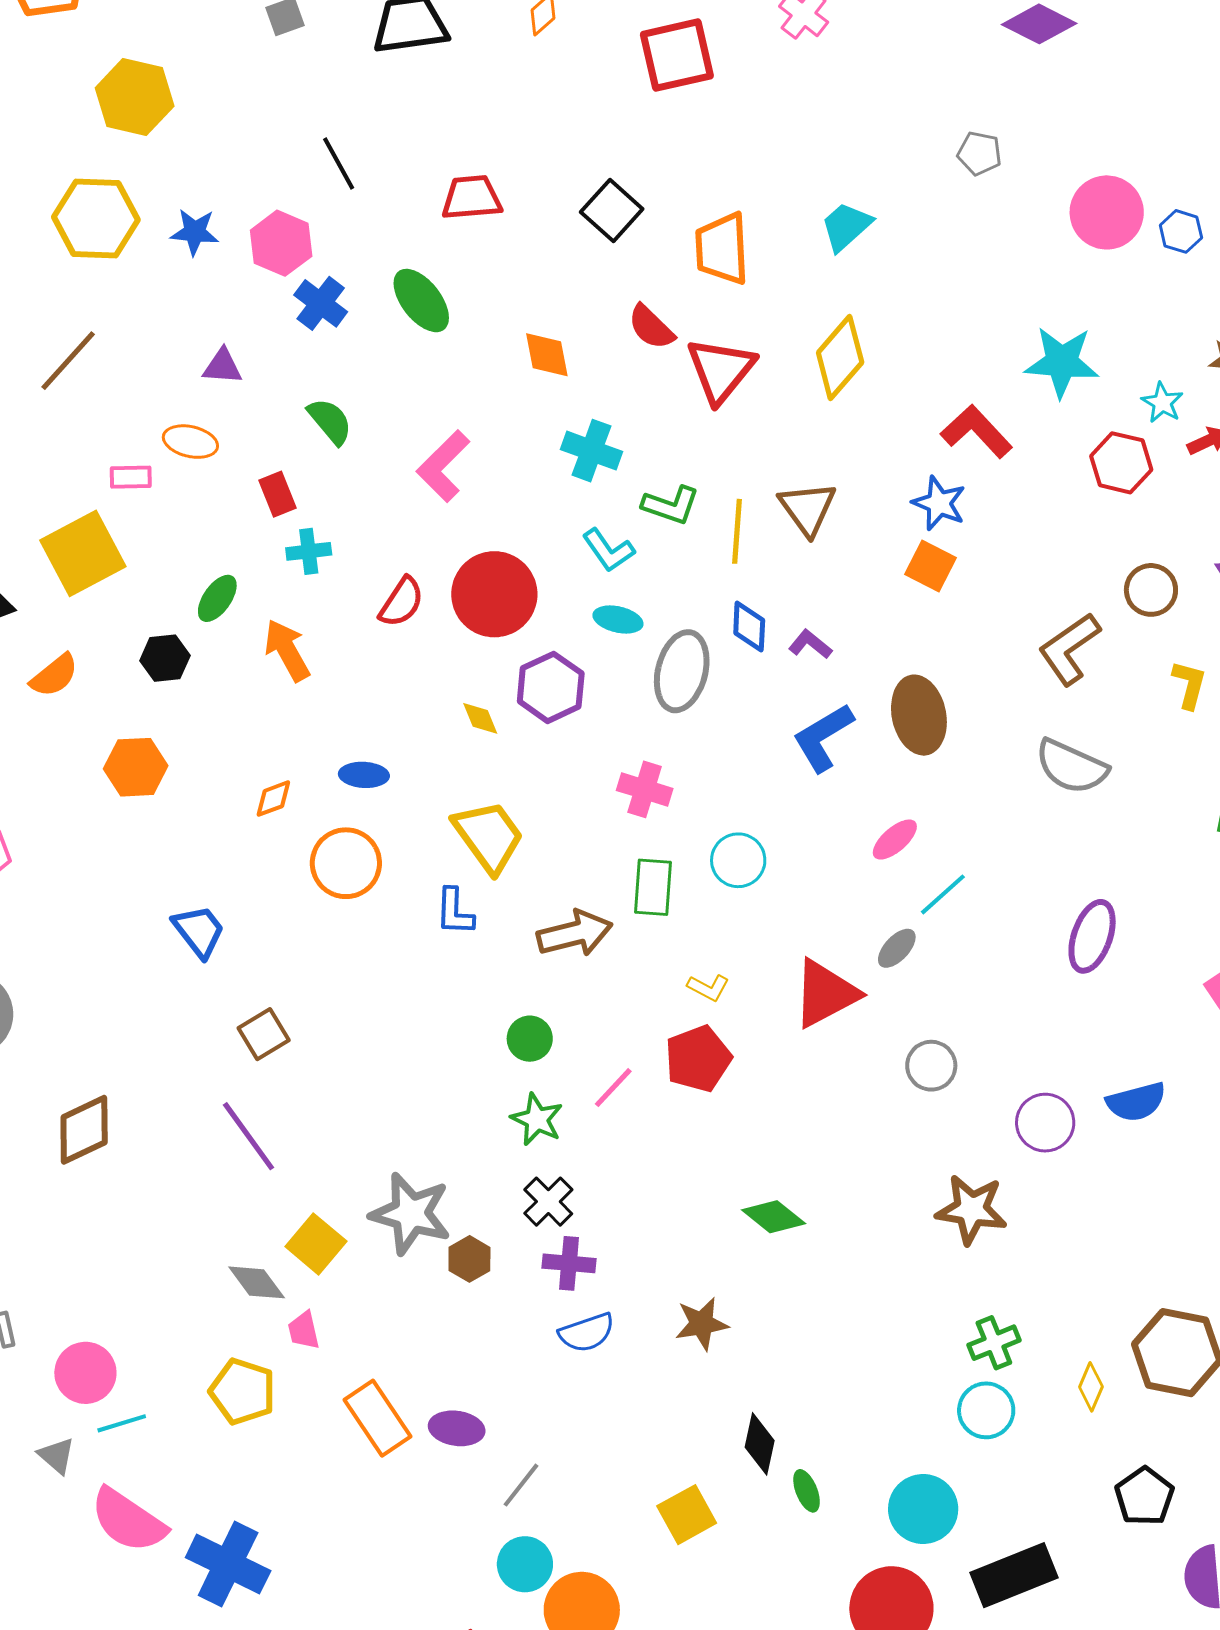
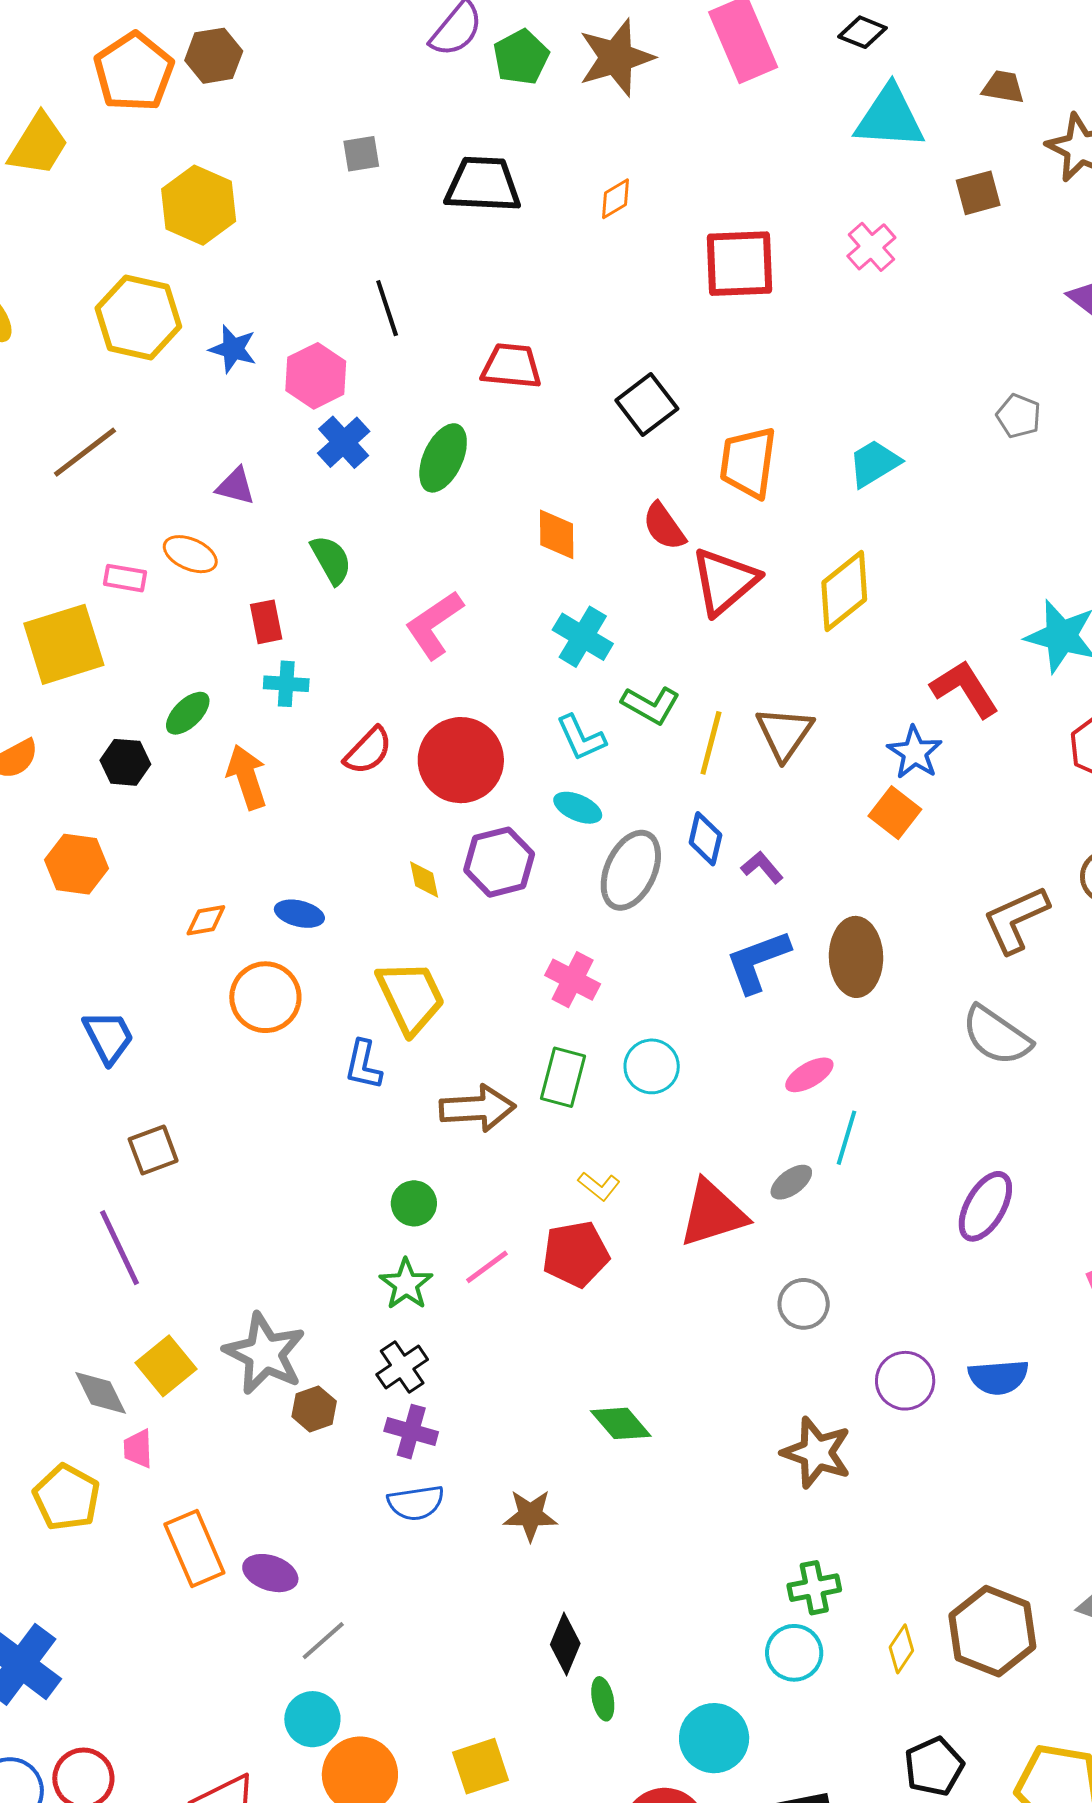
green ellipse: (421, 301) -> (443, 458), turned 52
cyan line: (943, 894) -> (846, 1138), turned -42
yellow square: (687, 1515) -> (480, 1766), moved

